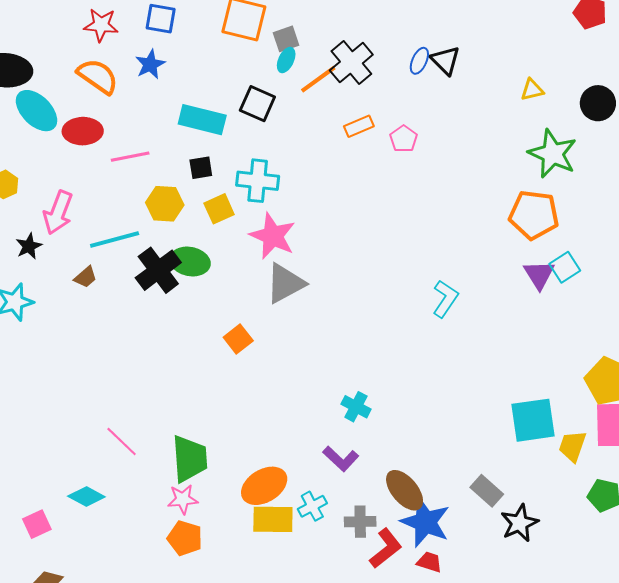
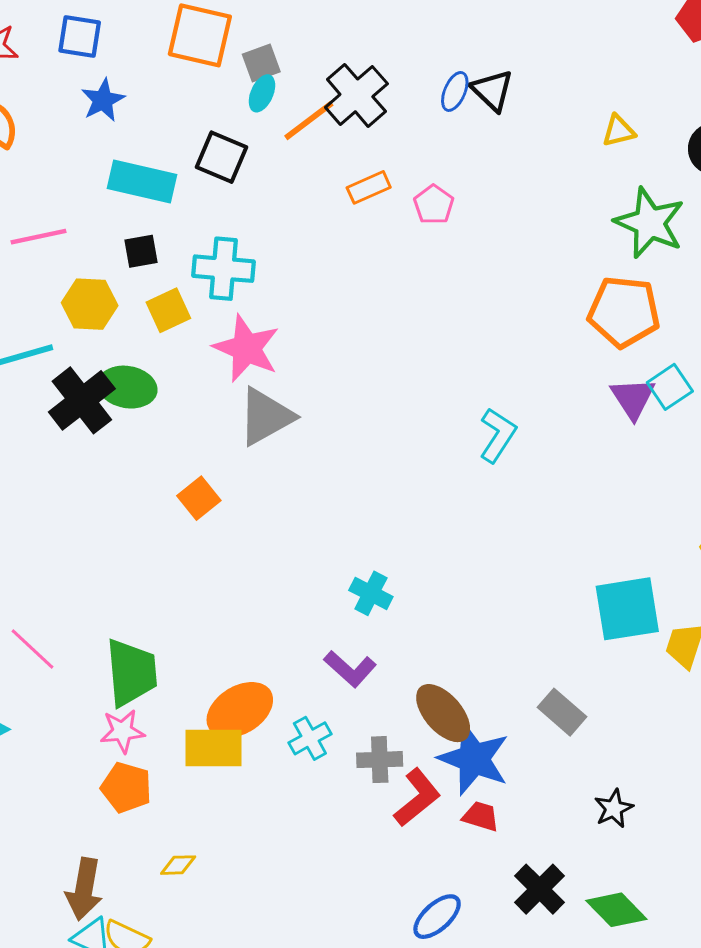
blue star: (150, 64) -> (103, 100), moved
yellow rectangle: (273, 519) -> (213, 748), moved
black star: (520, 523) -> (614, 808), moved, size x0.7

